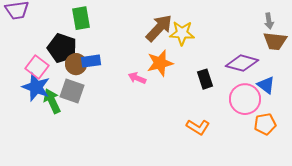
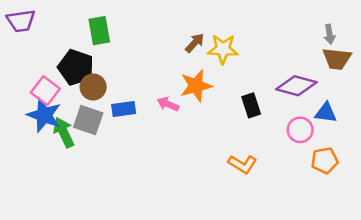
brown arrow: (159, 28) -> (195, 43), size x0.6
blue rectangle: (91, 61) -> (124, 109), moved
blue triangle: (266, 85) -> (326, 113), turned -30
pink circle: (245, 99) -> (300, 130), size x0.7

